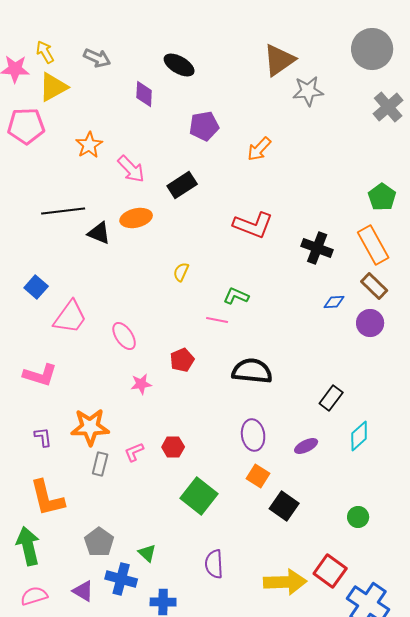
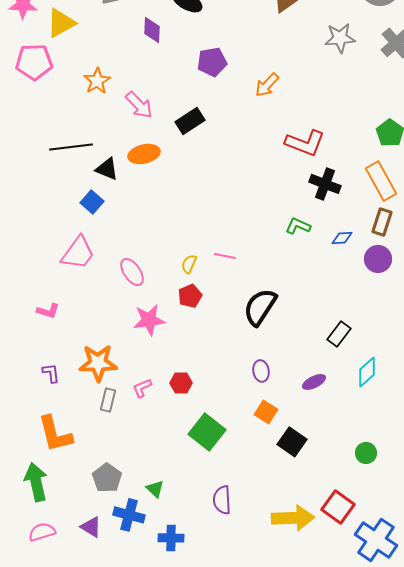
gray star: (308, 91) -> (340, 38), moved
red L-shape: (253, 225) -> (305, 143), moved
yellow semicircle: (181, 272) -> (189, 264), moved
brown rectangle: (374, 286) -> (382, 222), turned 64
blue square: (36, 287) -> (92, 202), moved
green L-shape: (236, 296) -> (298, 226), moved
black semicircle: (252, 371) -> (260, 307), turned -63
pink L-shape: (40, 375) -> (48, 311), size x0.7
pink star: (141, 384) -> (149, 320), size x1.5
purple ellipse: (253, 435) -> (261, 371), size x0.7

